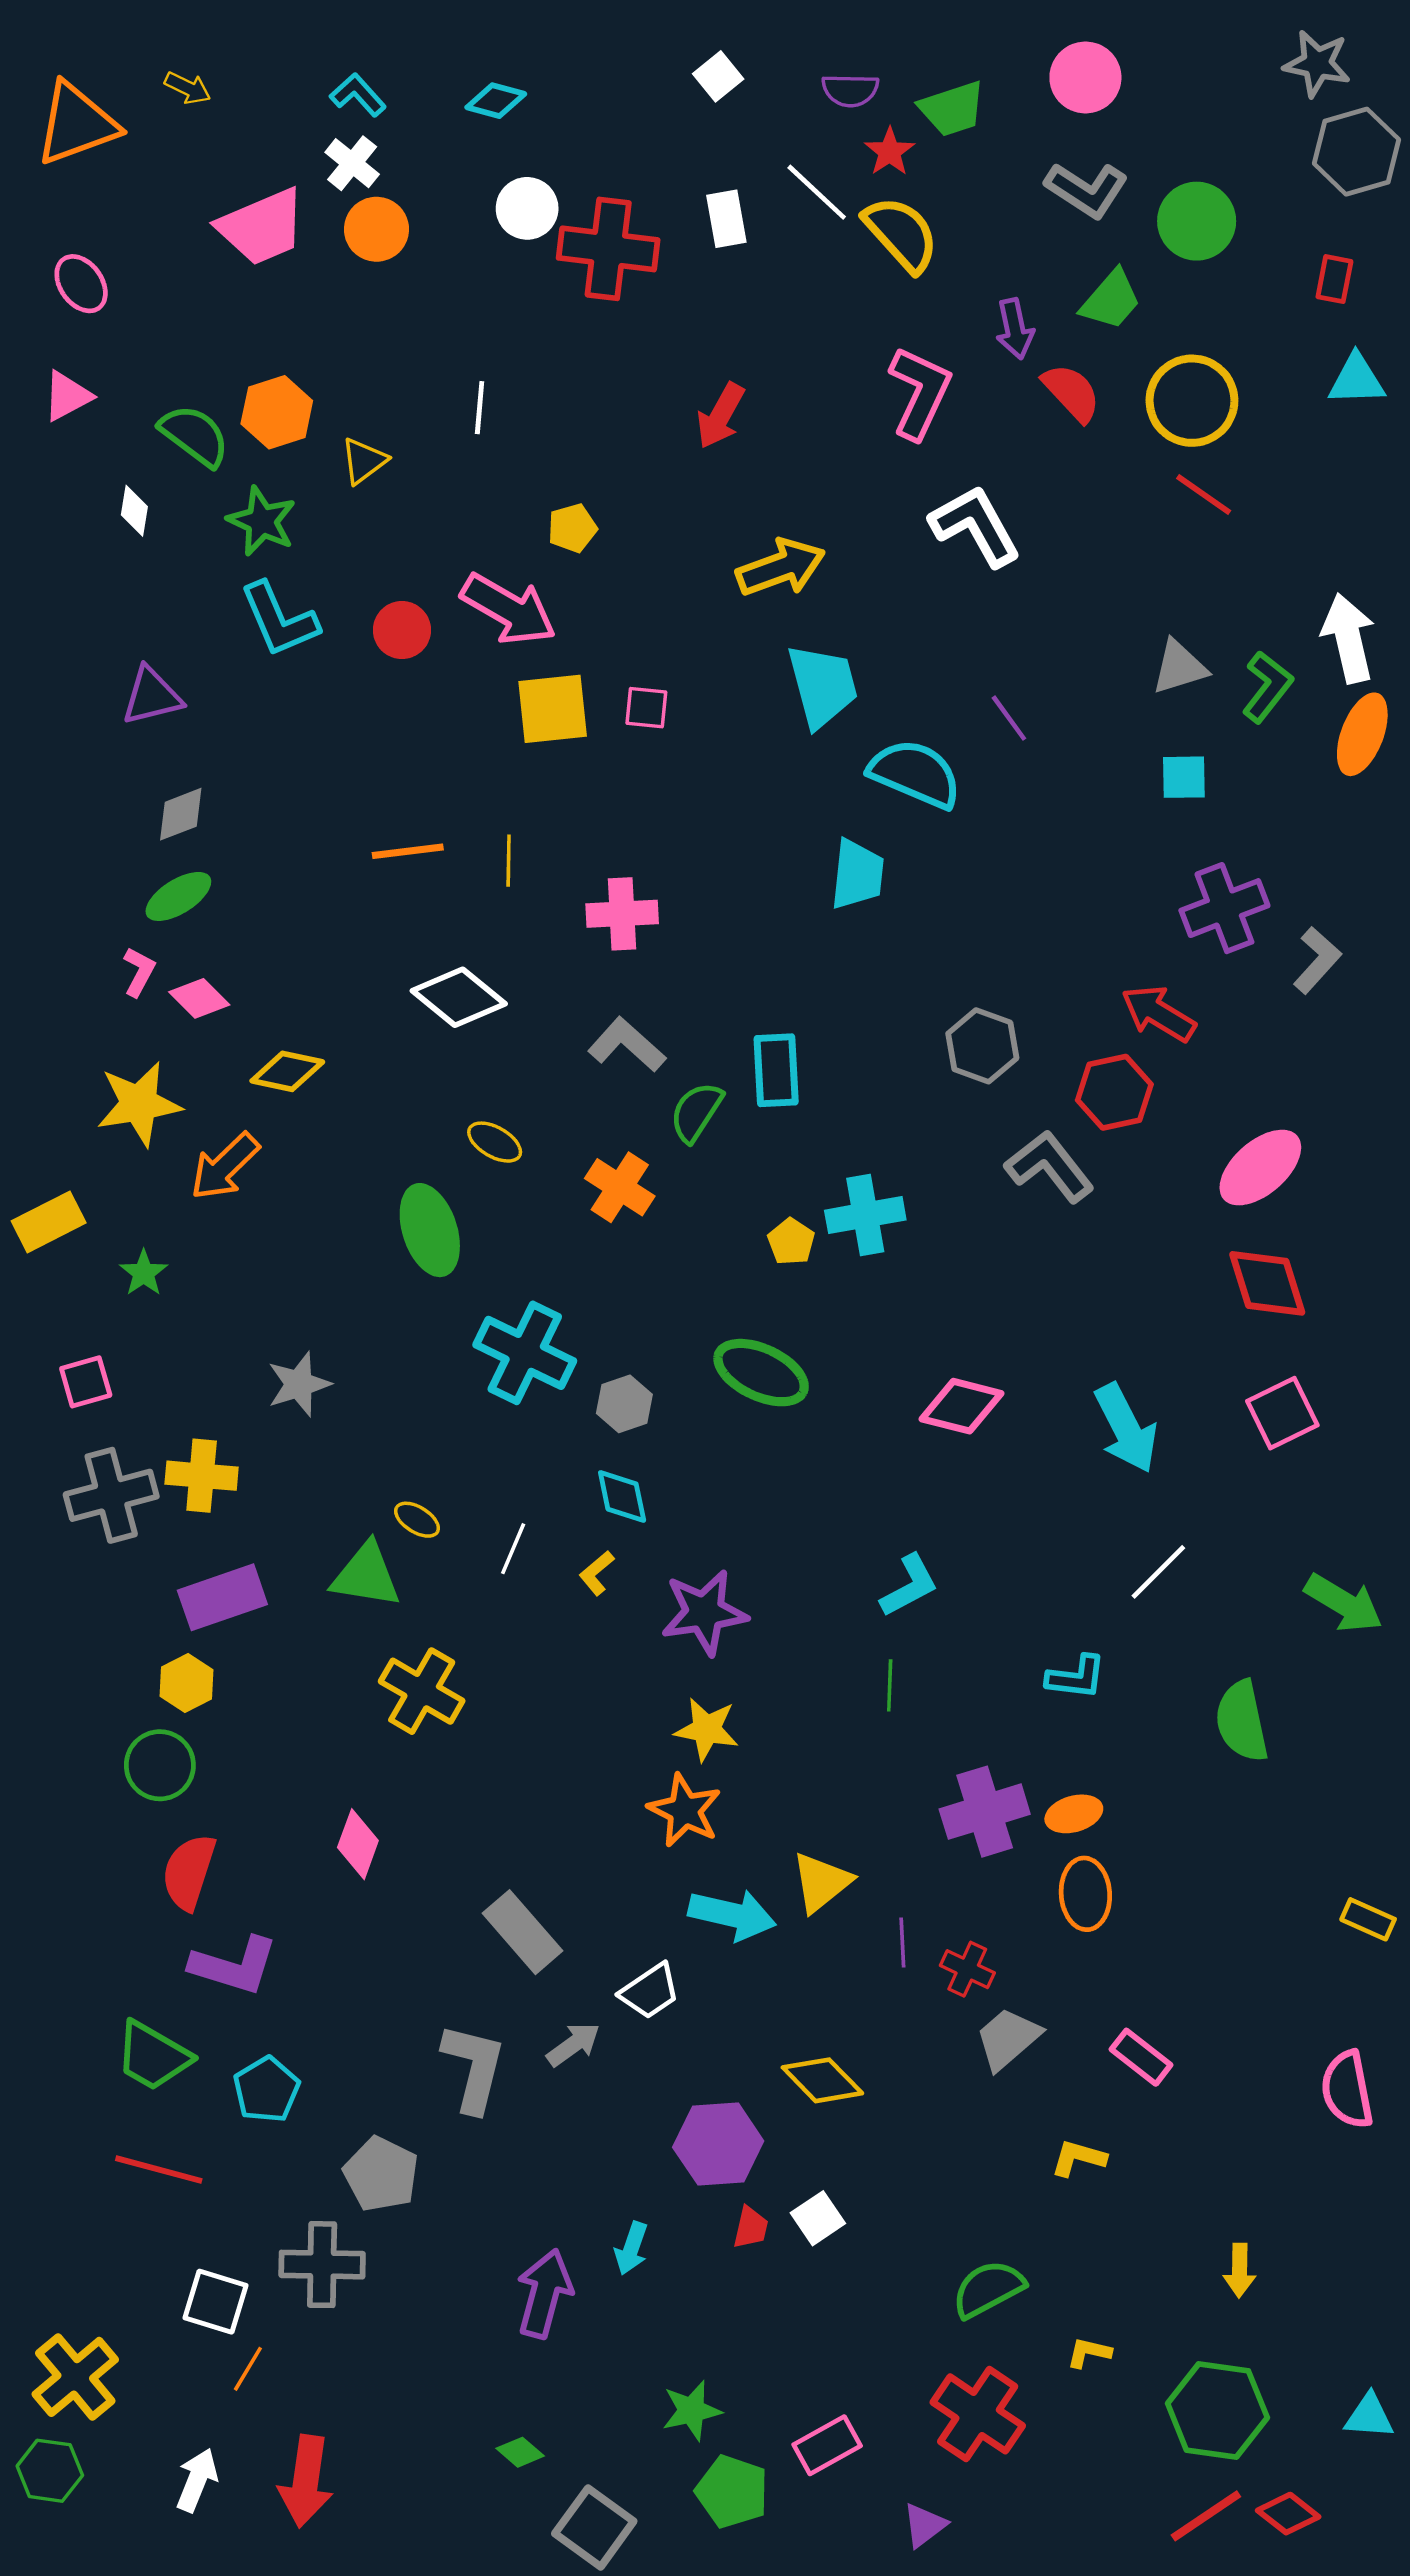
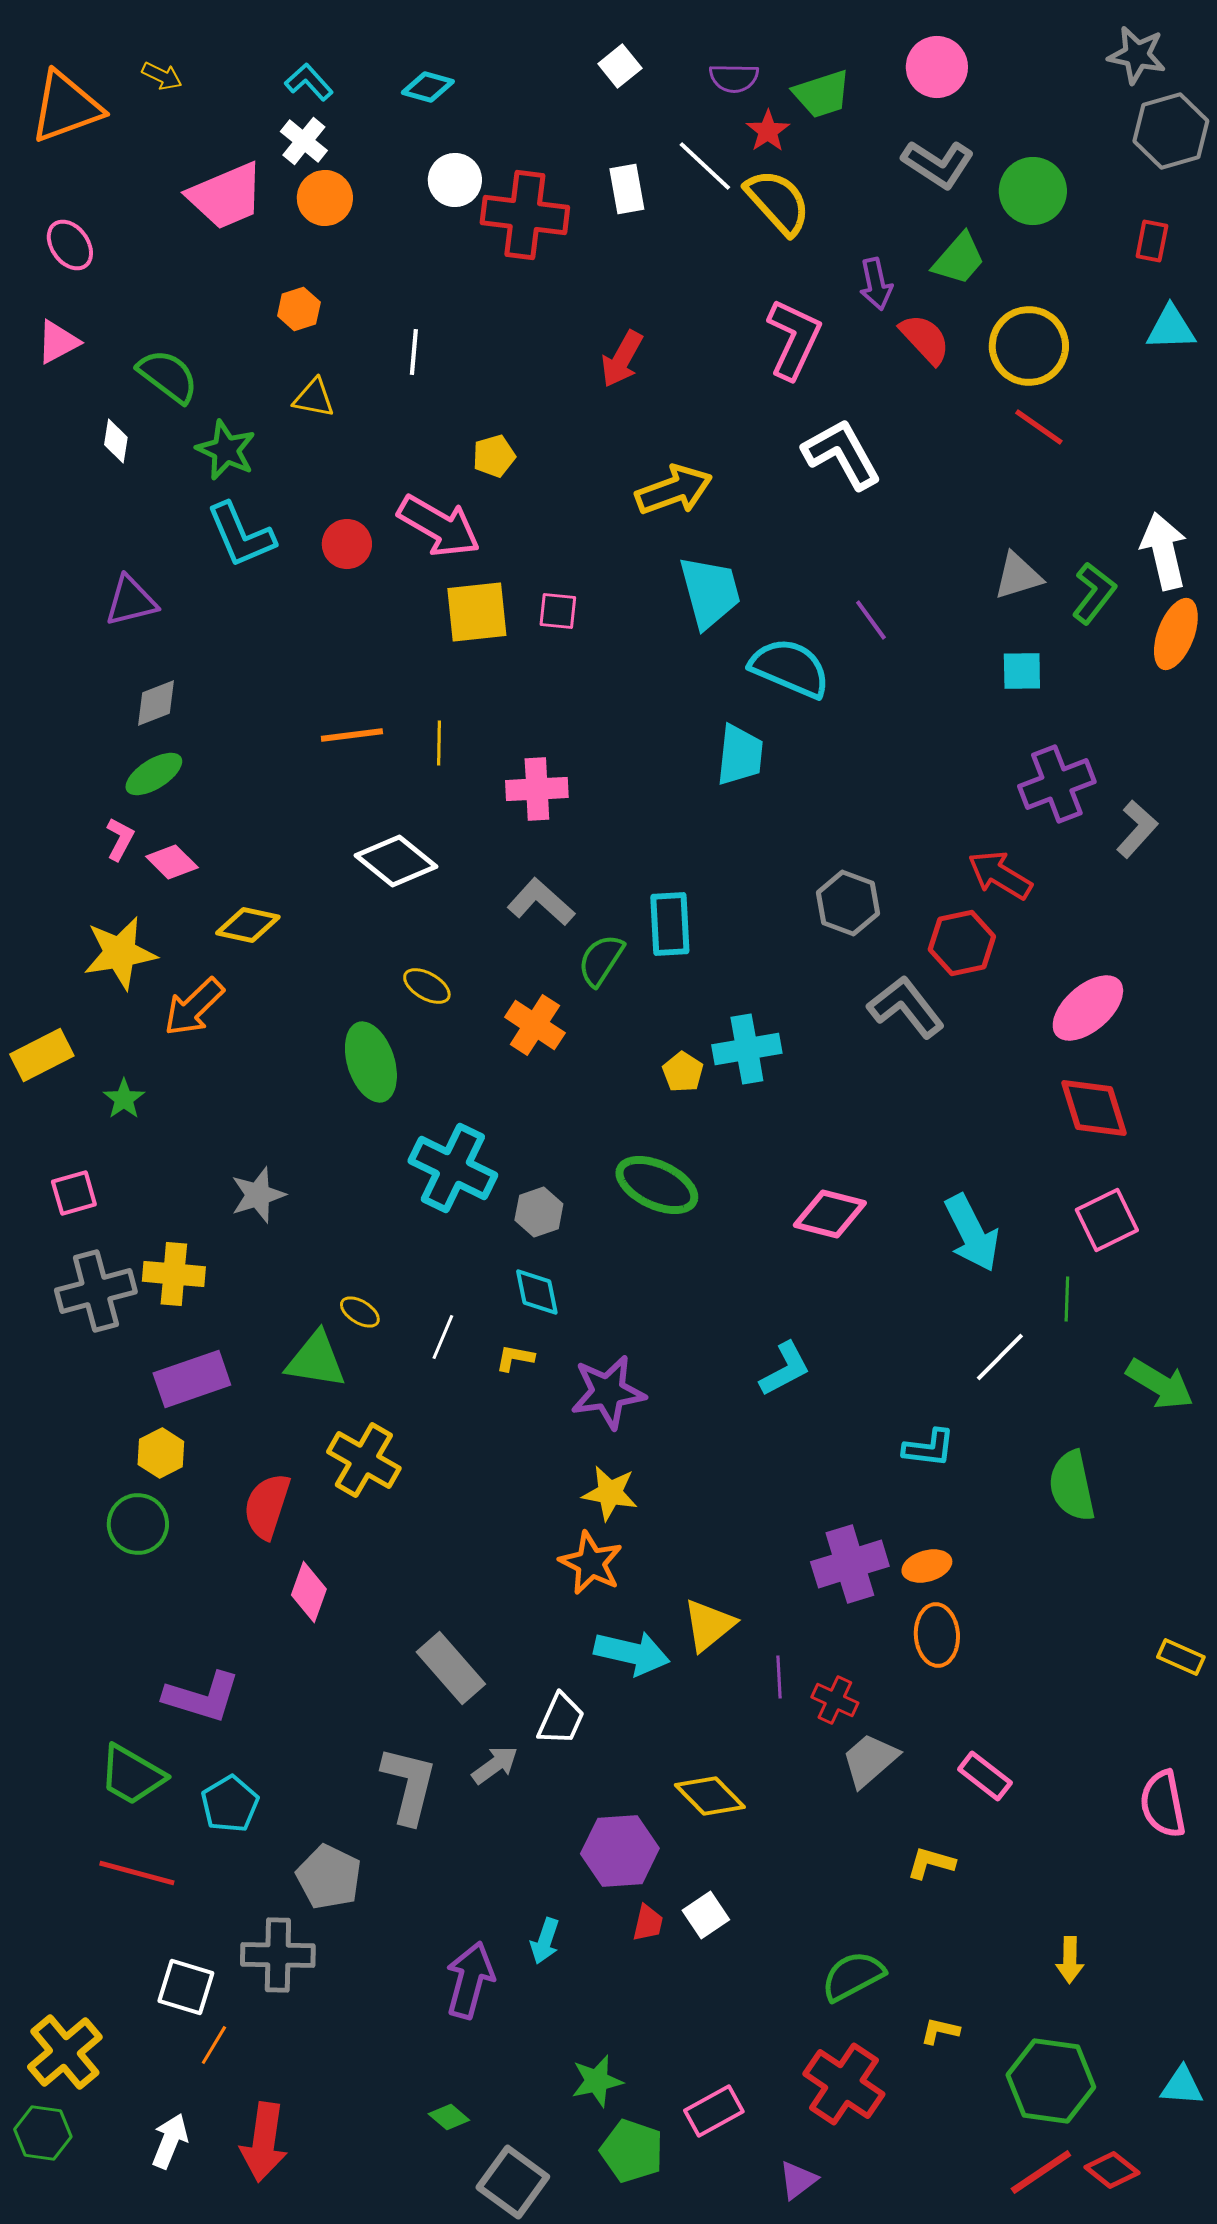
orange hexagon: (277, 412) -> (299, 309), moved, size x0.7
yellow triangle: (364, 461) -> (314, 398), turned 48
yellow L-shape: (597, 1573) -> (515, 1358), turned 51
green line: (890, 1685) -> (1067, 1299), moved
red semicircle: (189, 1872) -> (267, 1506), moved
white trapezoid: (650, 1991) -> (561, 1719), turned -32

